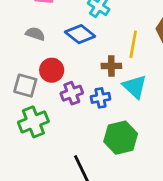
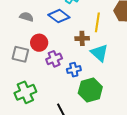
blue cross: (100, 98) -> (74, 70), moved
green cross: (33, 122) -> (25, 92), moved

